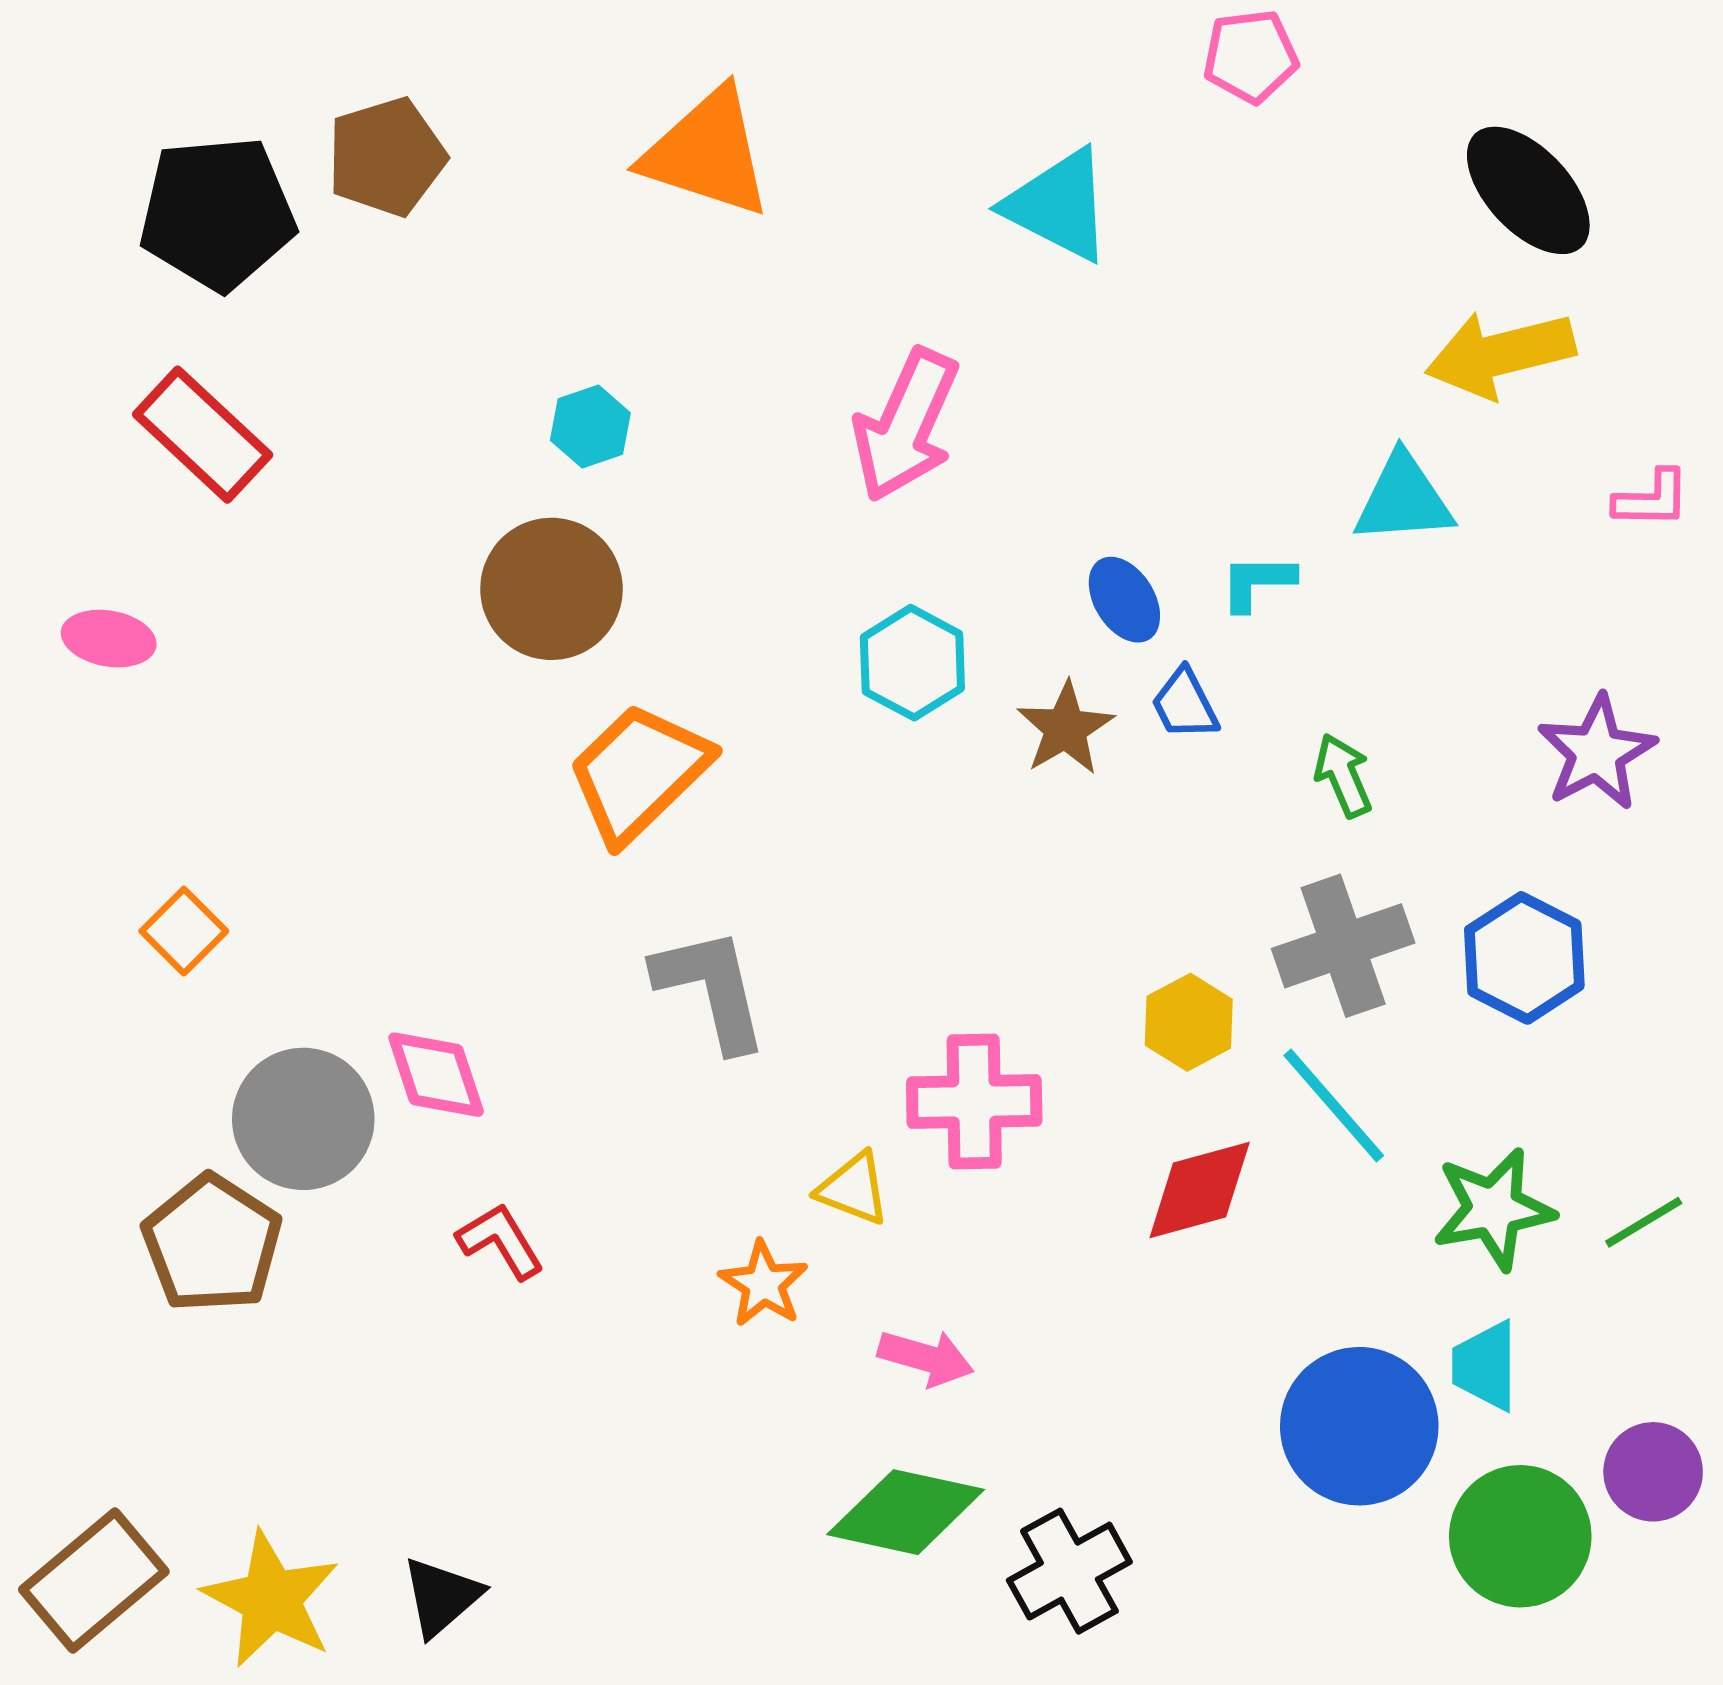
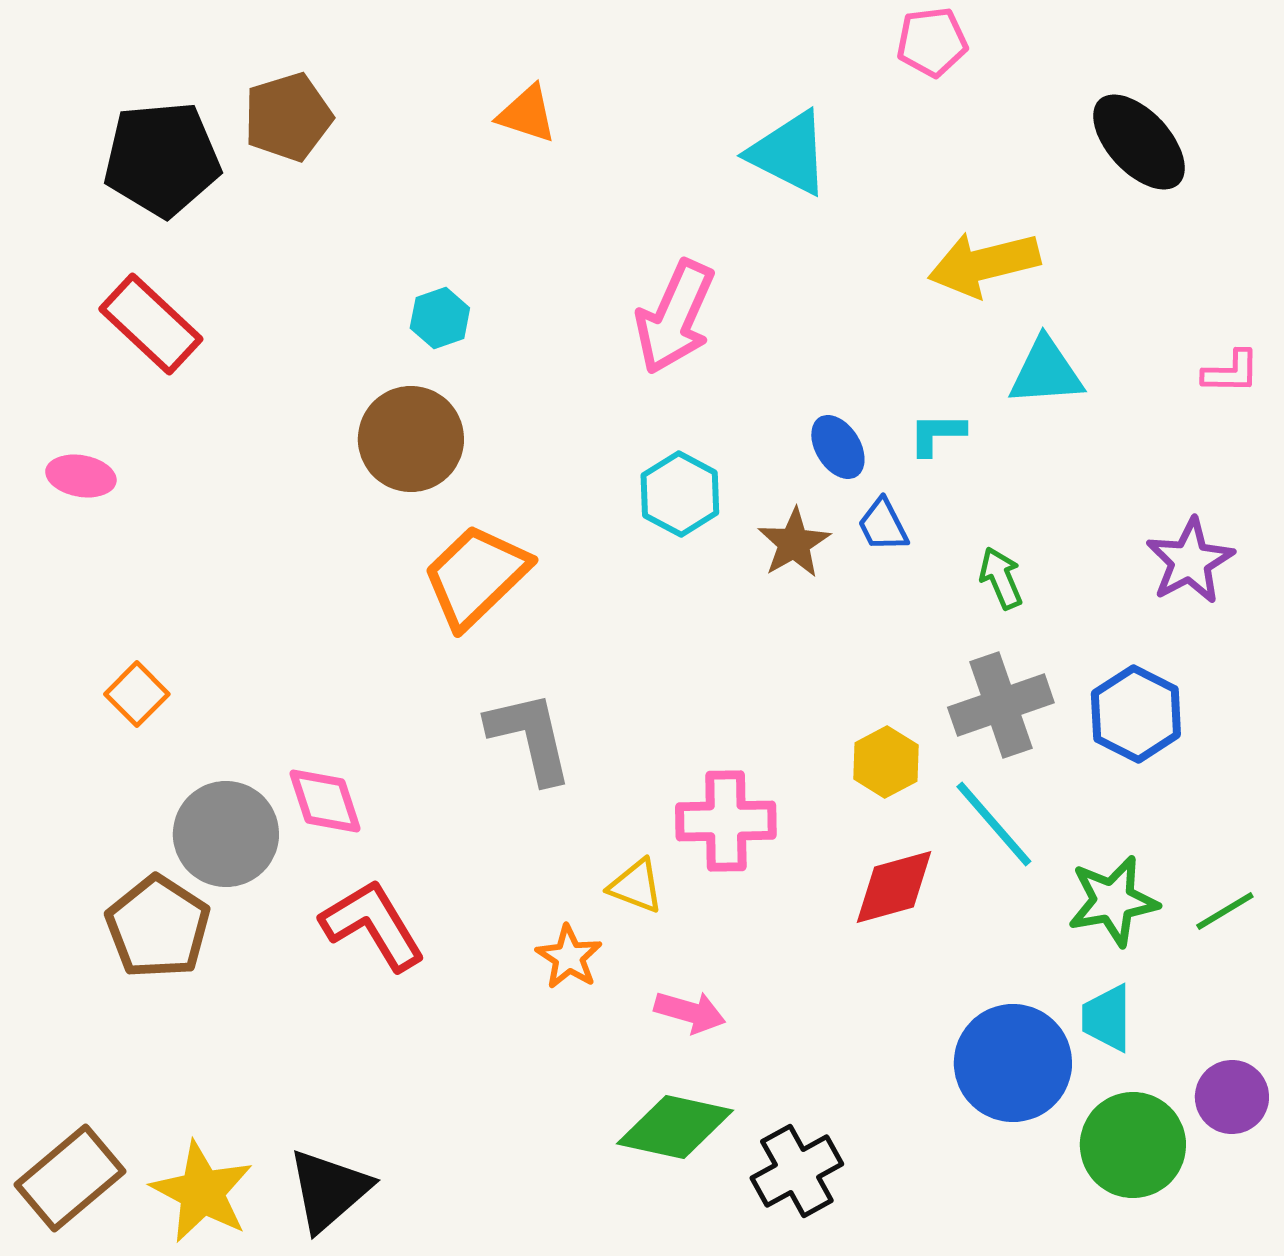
orange triangle: (707, 153) -> (527, 114), size x0.6
yellow arrow: (1500, 354) -> (984, 264), moved
red L-shape: (500, 1241) -> (373, 925), size x1.6
black triangle: (441, 1597) -> (329, 1190), size x1.4

